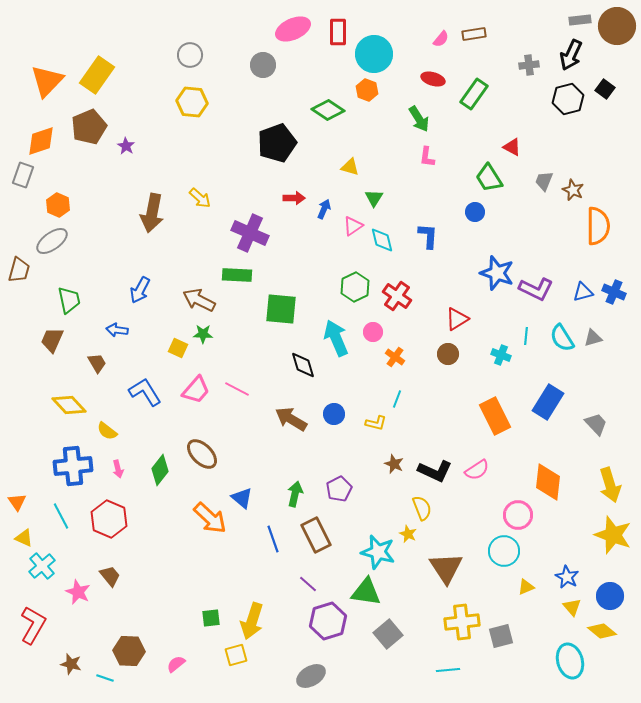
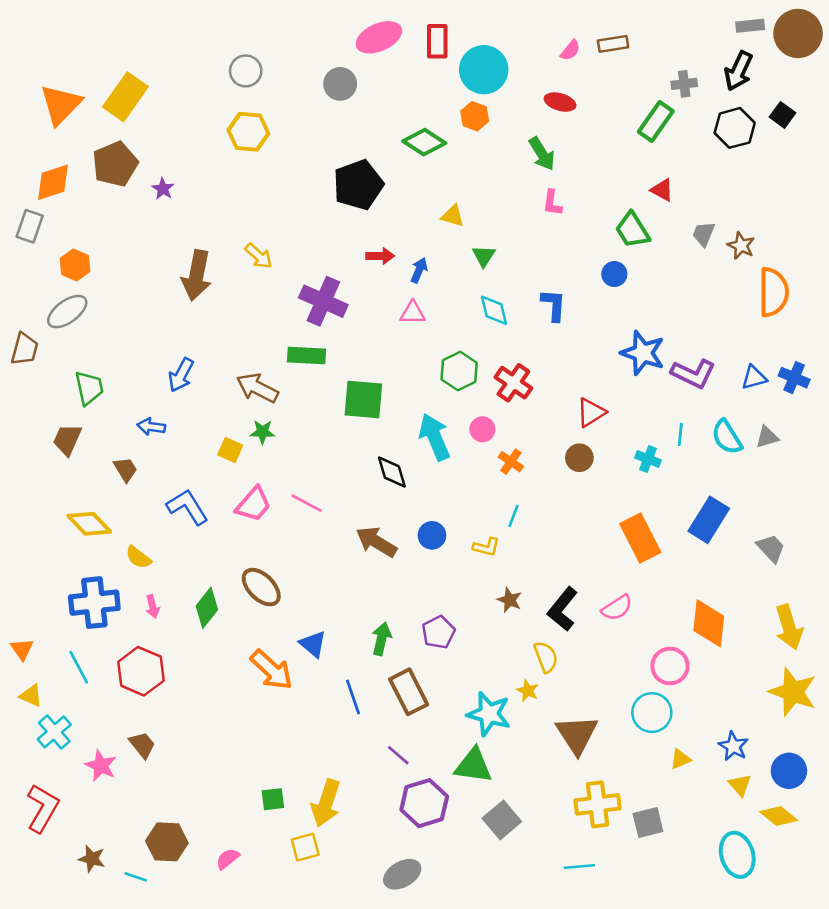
green rectangle: (474, 94) -> (656, 121), moved
pink triangle: (353, 226) -> (413, 313), moved, turned 35
black L-shape: (435, 471) -> (563, 609), turned 104

